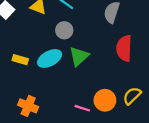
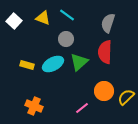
red semicircle: (124, 48) -> (105, 52), moved
orange circle: (105, 100) -> (104, 91), moved
pink line: (82, 108) -> (82, 108), turned -56

